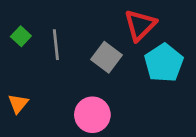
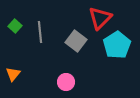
pink circle: (92, 115) -> (66, 82), size x0.7

